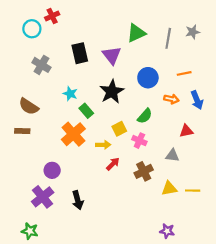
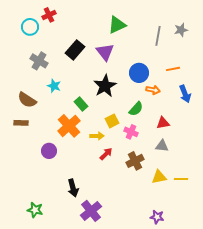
green triangle: (136, 33) -> (117, 25), moved
black rectangle: (80, 53) -> (75, 50), turned 54
cyan star: (70, 94) -> (54, 86), moved
orange arrow: (171, 99) -> (153, 90), moved
red triangle: (186, 131) -> (163, 123), moved
purple circle: (52, 170) -> (49, 151), moved
purple cross: (43, 197) -> (91, 211), moved
green star: (30, 231) -> (35, 210), moved

